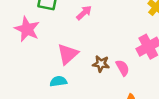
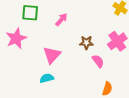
pink star: (27, 29) -> (16, 38), turned 30
brown star: (101, 64) -> (86, 43), moved

